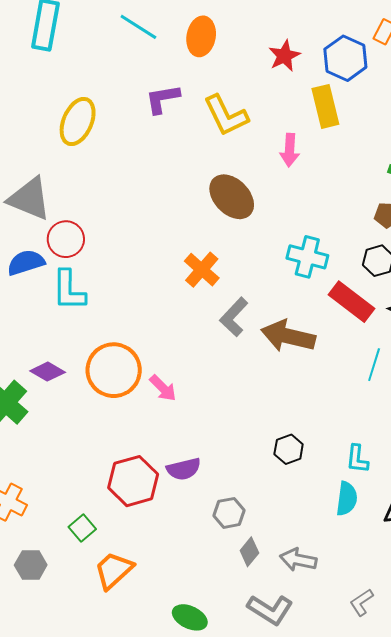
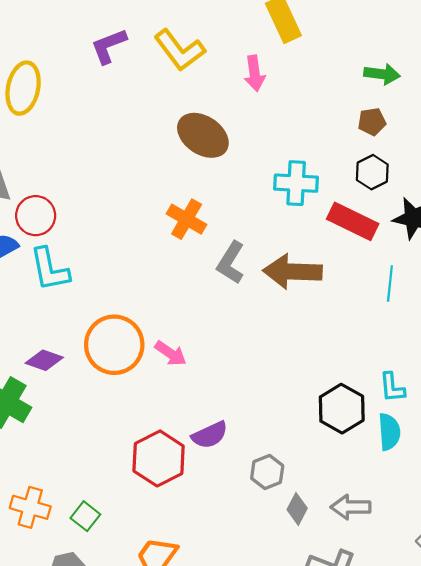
black hexagon: (289, 449) -> (342, 409), moved, size x1.5
green square: (82, 528) -> (85, 516), moved

